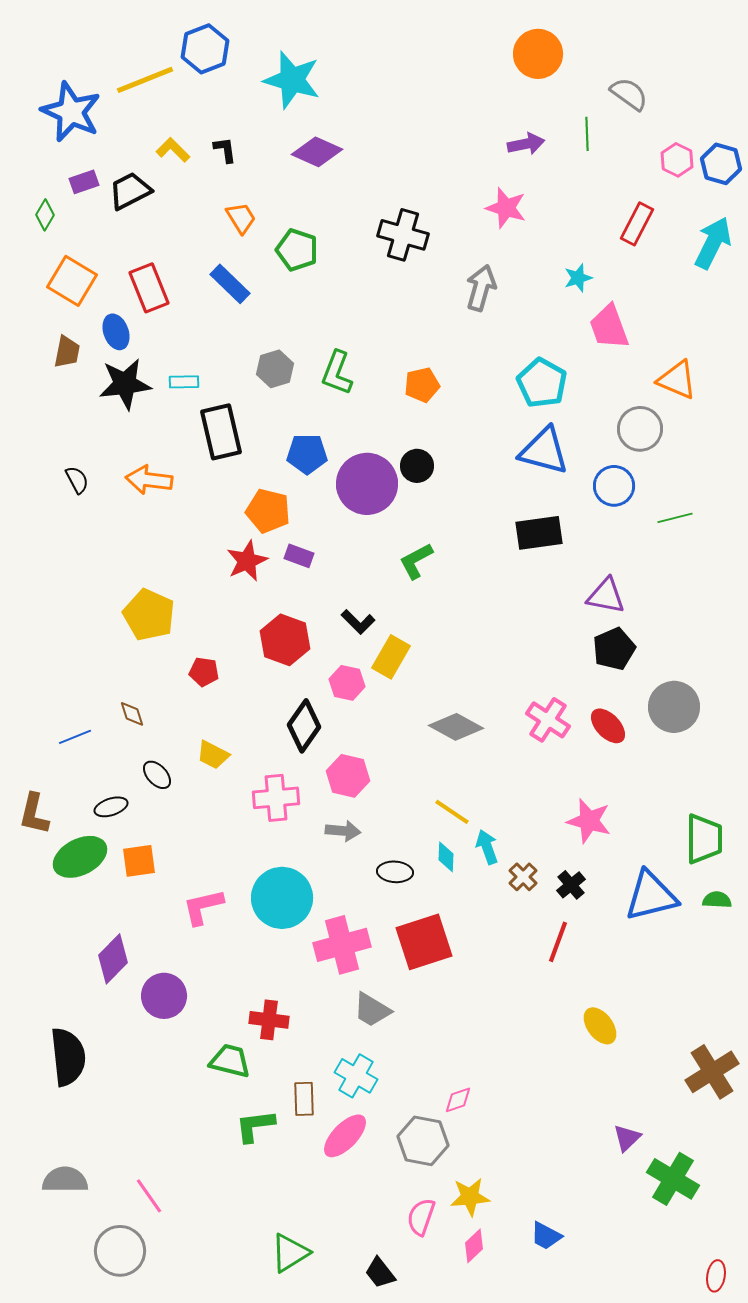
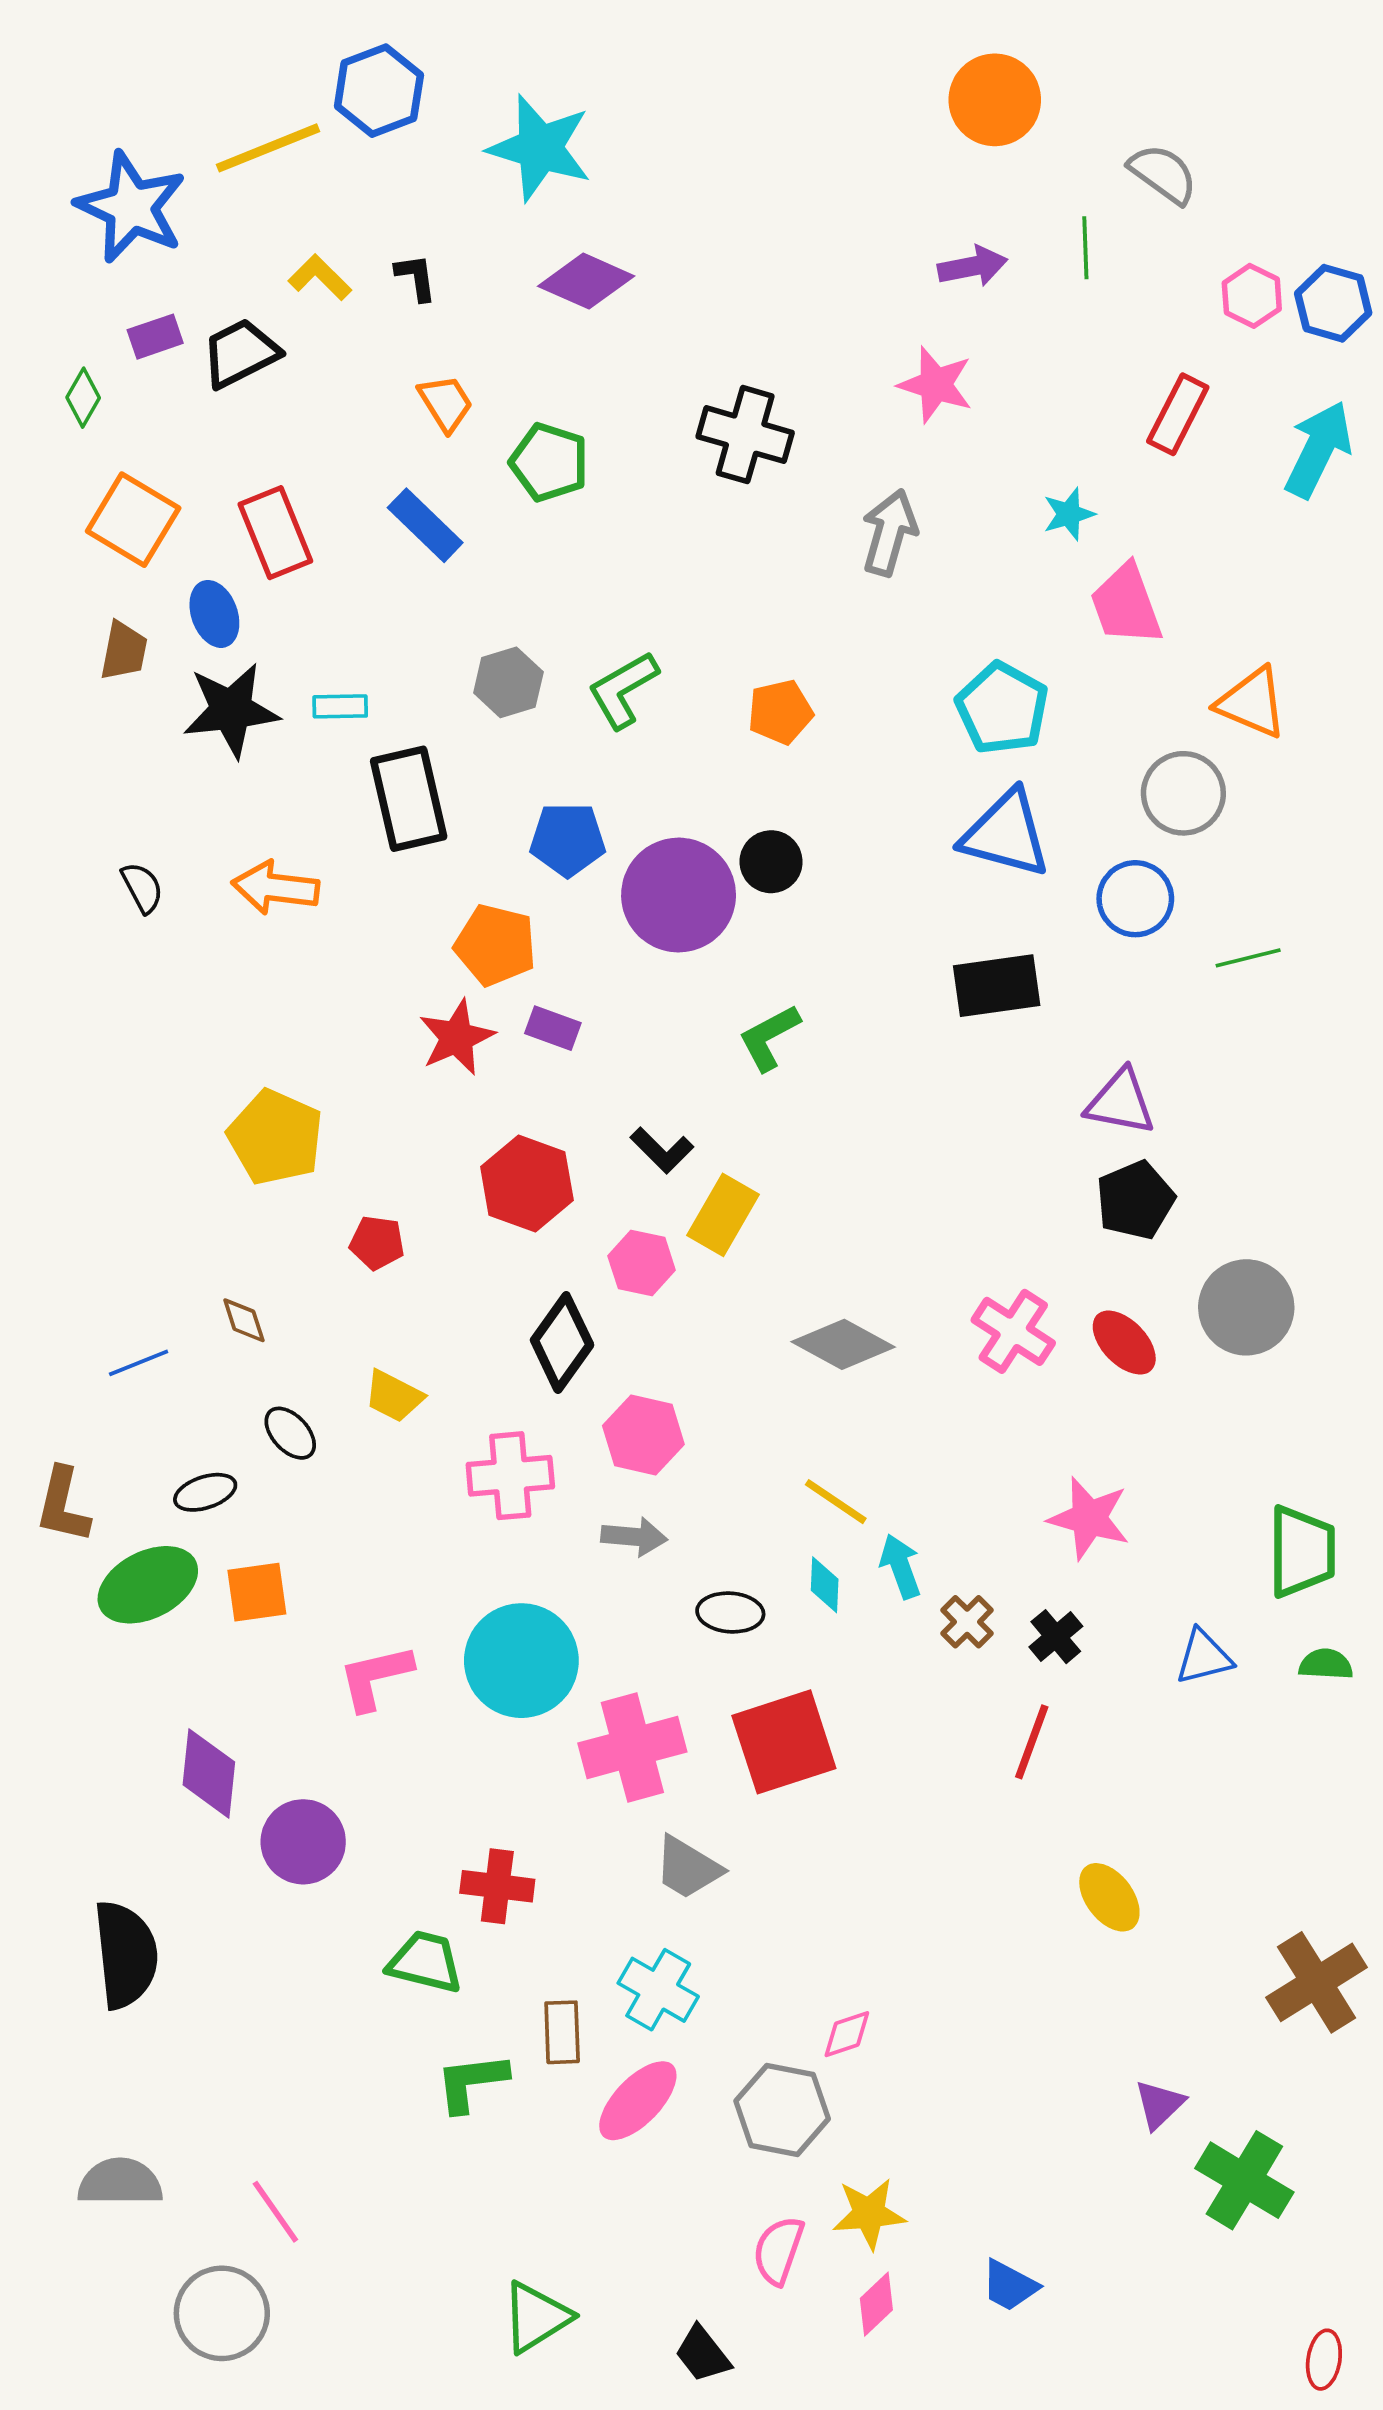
green L-shape: (337, 373) -> (623, 690), turned 39
blue triangle: (651, 896) -> (1204, 1657), size x0.6
purple diamond: (113, 959) -> (209, 1773), turned -39

